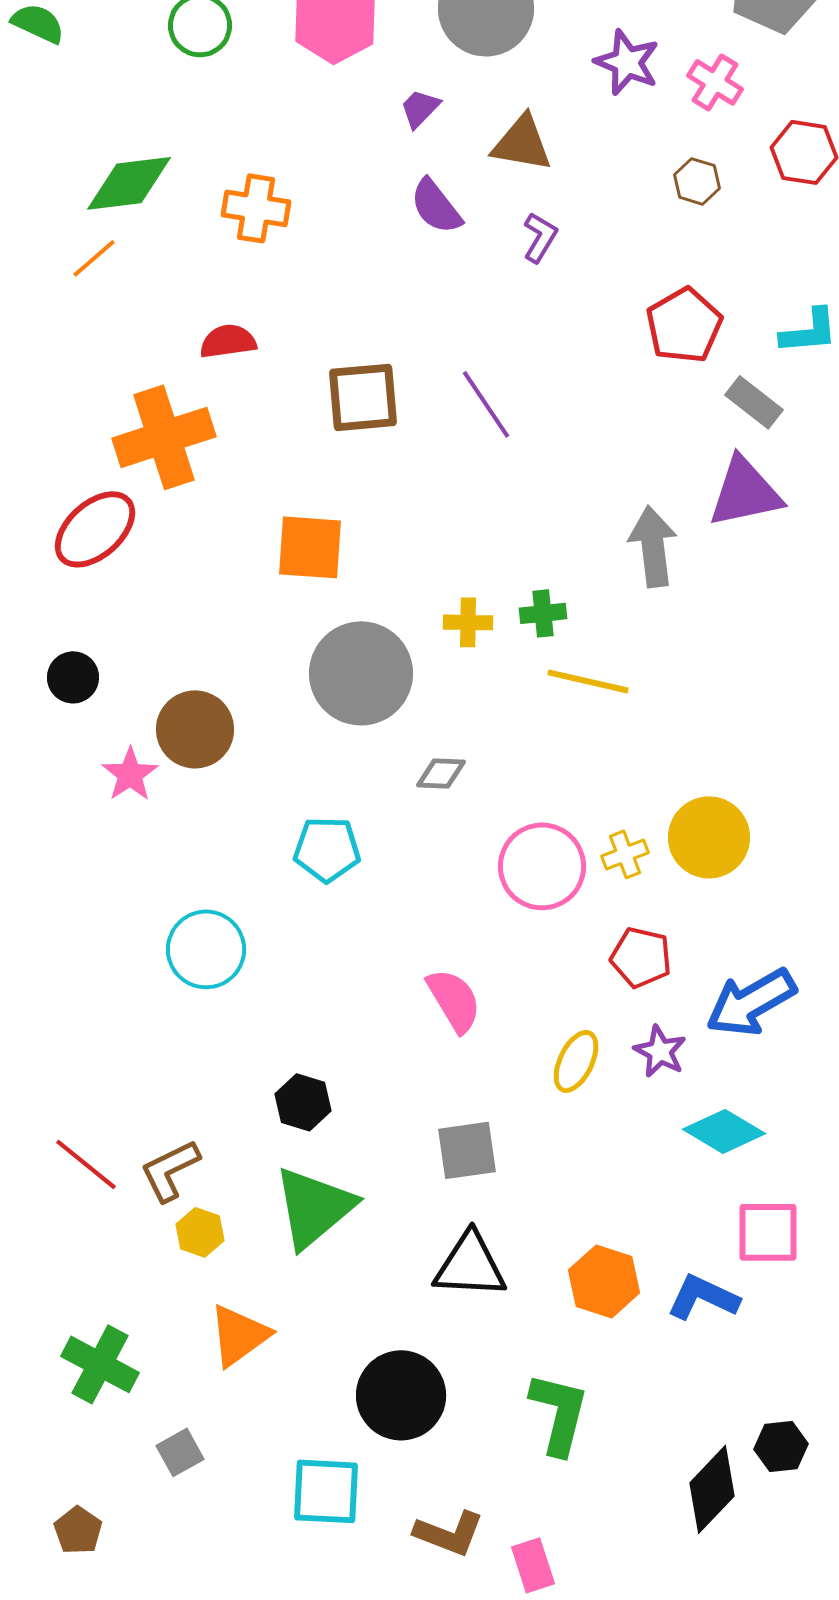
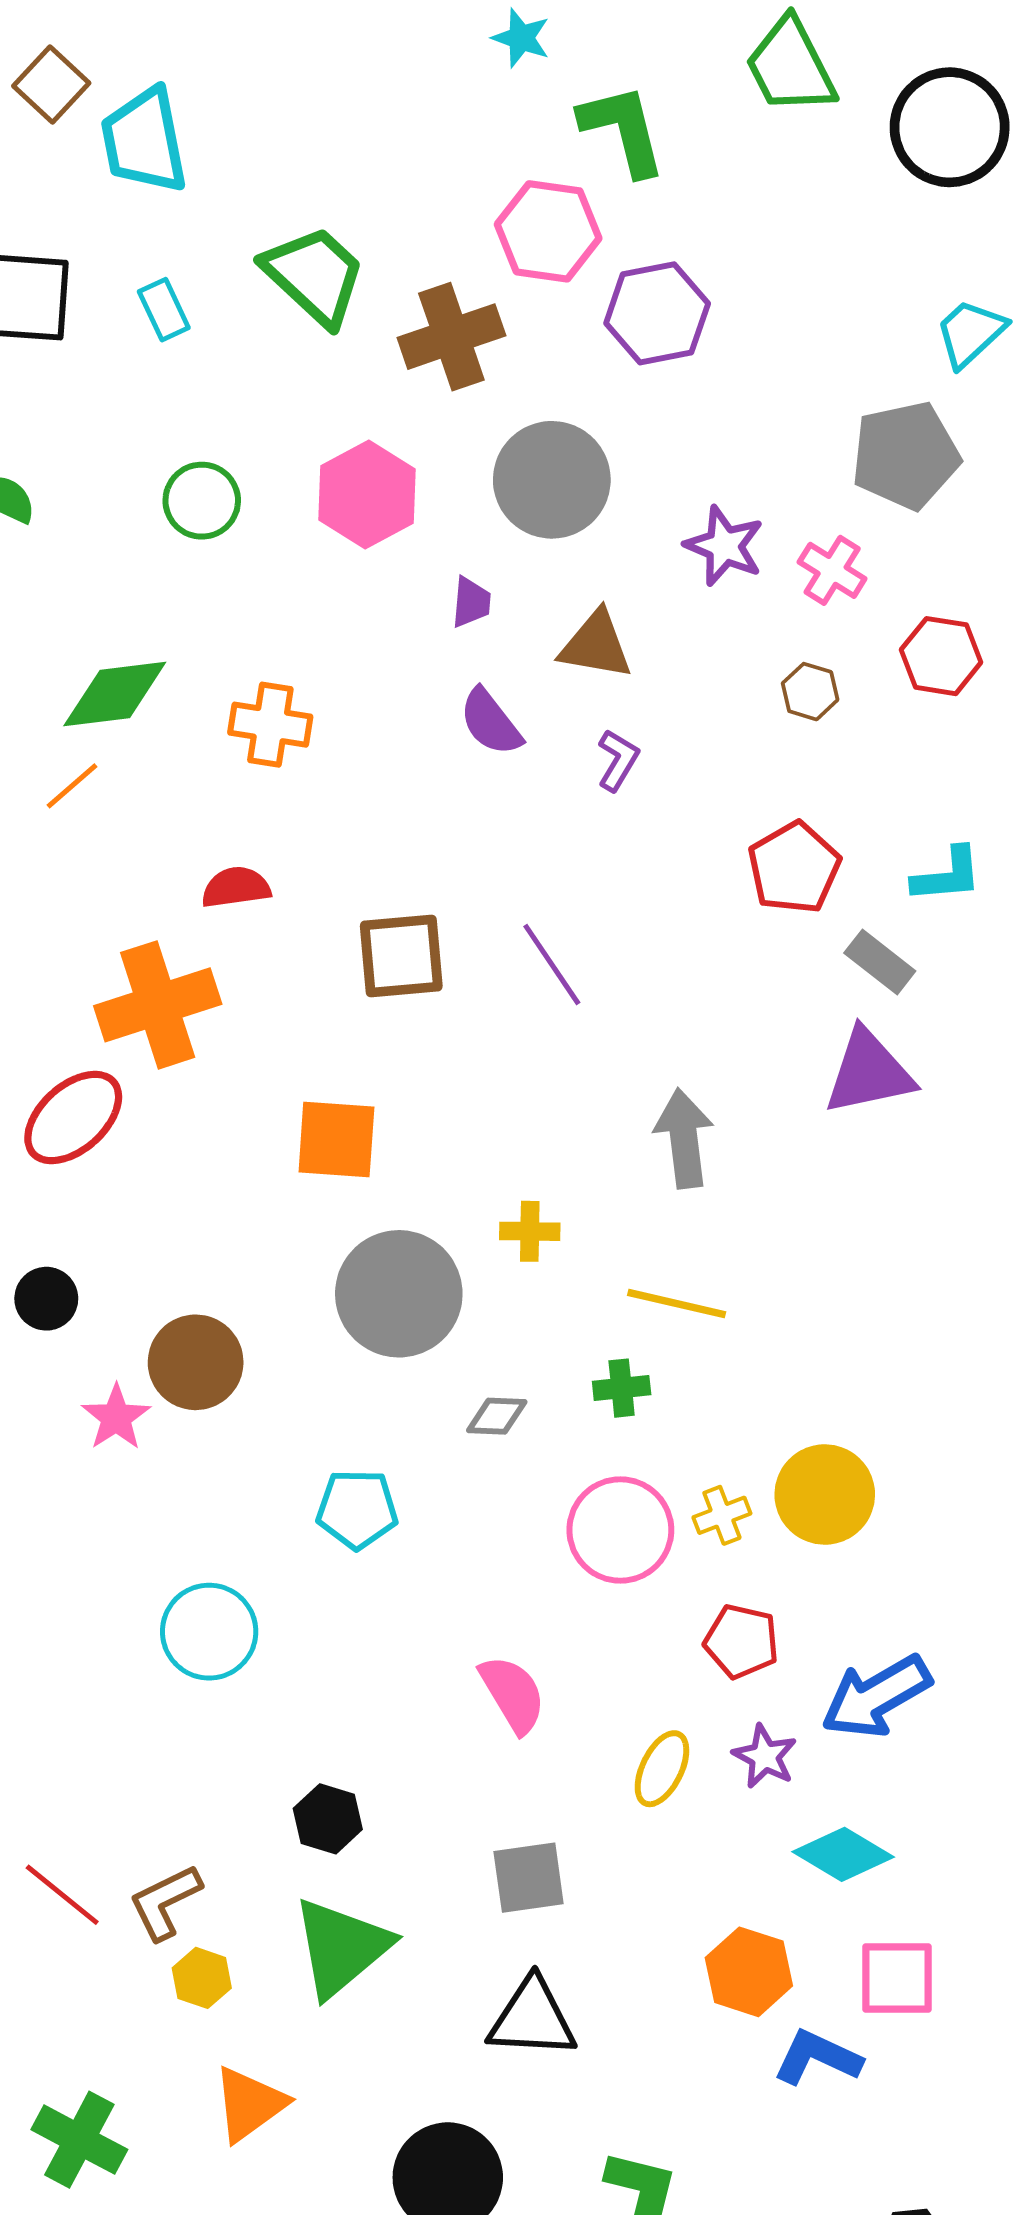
purple trapezoid: (420, 108) -> (471, 602), turned 141
gray arrow: (653, 546) -> (684, 1138), moved
green cross: (543, 613) -> (622, 1388), moved
orange hexagon: (604, 1281) -> (749, 1972), moved

